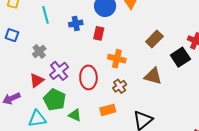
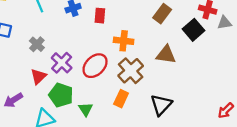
red ellipse: (88, 77) -> (95, 66), turned 55
brown cross: (120, 86) -> (131, 71), size x1.6
orange rectangle: (108, 110) -> (121, 99), turned -42
green triangle: (75, 115) -> (86, 109), turned 40

